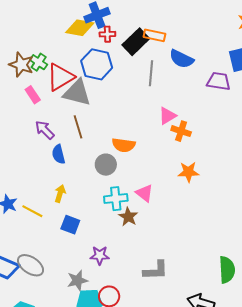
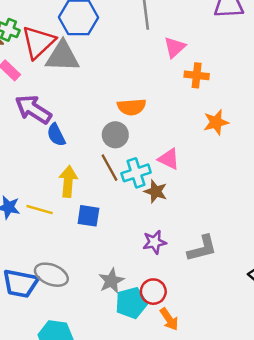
pink triangle: (167, 116) -> (175, 47), moved
brown line: (78, 127) -> (110, 168), moved
purple arrow: (45, 130) -> (33, 109), size x1.4
yellow arrow: (60, 194) -> (68, 181), size x1.4
purple star: (100, 255) -> (155, 242), moved

